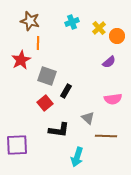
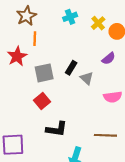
brown star: (30, 21) -> (26, 16), turned 30
gray square: (47, 76) -> (44, 73), turned -30
black rectangle: (66, 91) -> (71, 68), moved
gray triangle: (88, 118) -> (87, 78), moved

